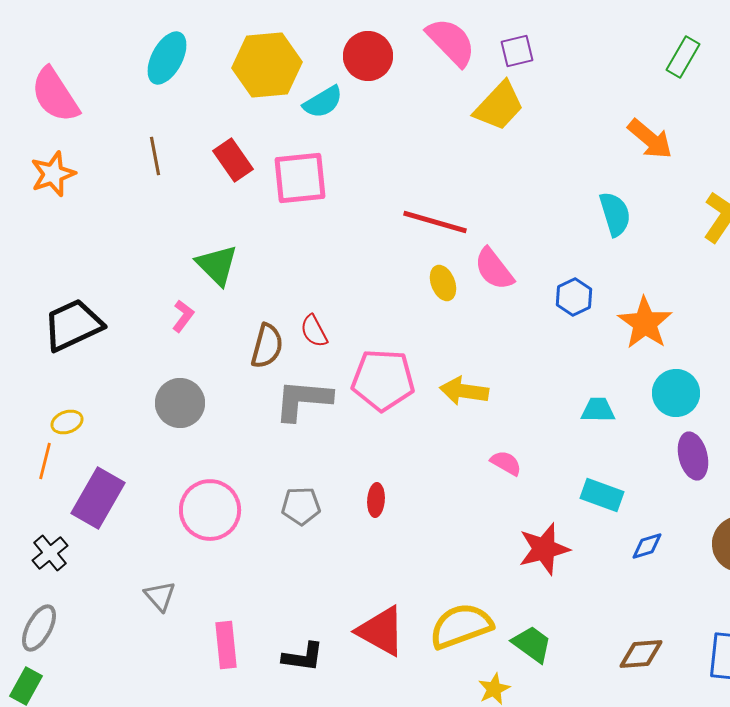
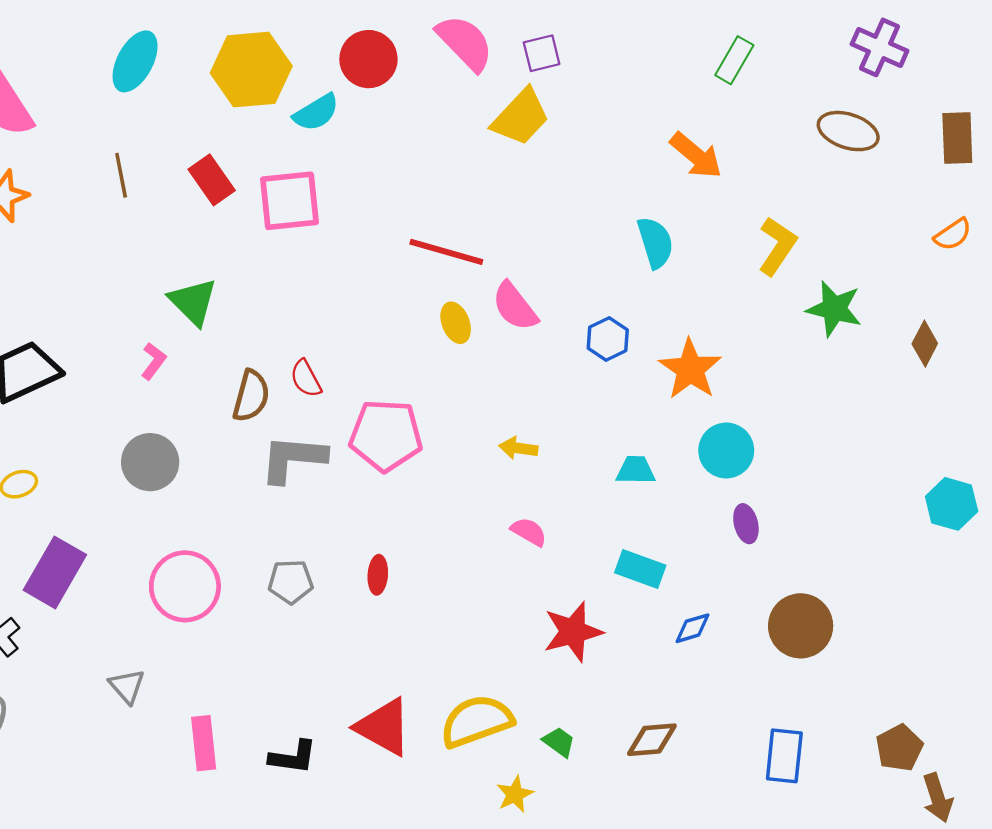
yellow arrow: (464, 391) -> (518, 448), moved, size x0.7
purple ellipse: (693, 456) -> (746, 524), size x0.7
green trapezoid: (532, 644) -> (559, 742), size x0.7
brown diamond: (641, 654) -> (652, 740), moved

